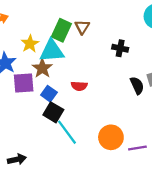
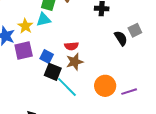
yellow star: (30, 44) -> (25, 26), moved
cyan triangle: (52, 51) -> (44, 20), size x0.7
brown star: (42, 68) -> (75, 62), moved, turned 30

